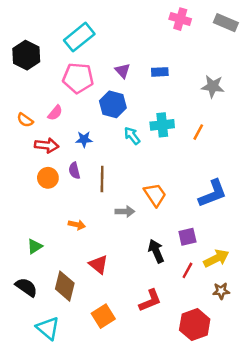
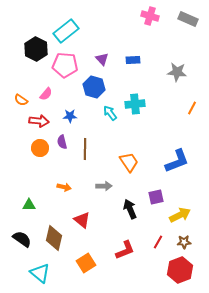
black hexagon: (26, 55) -> (36, 49), moved
orange line: (198, 132) -> (192, 108), moved
gray arrow: (125, 211) -> (104, 186), moved
green triangle: (35, 246) -> (29, 205), turned 32
red line: (187, 270) -> (158, 242), moved
red hexagon: (195, 325) -> (180, 270), moved

